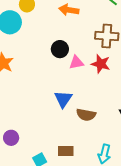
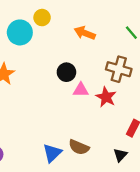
blue triangle: (63, 99) -> (52, 153), moved

